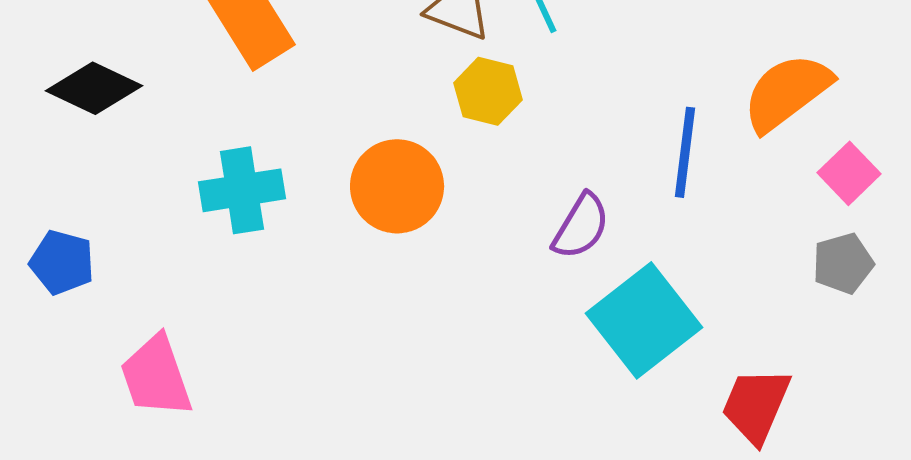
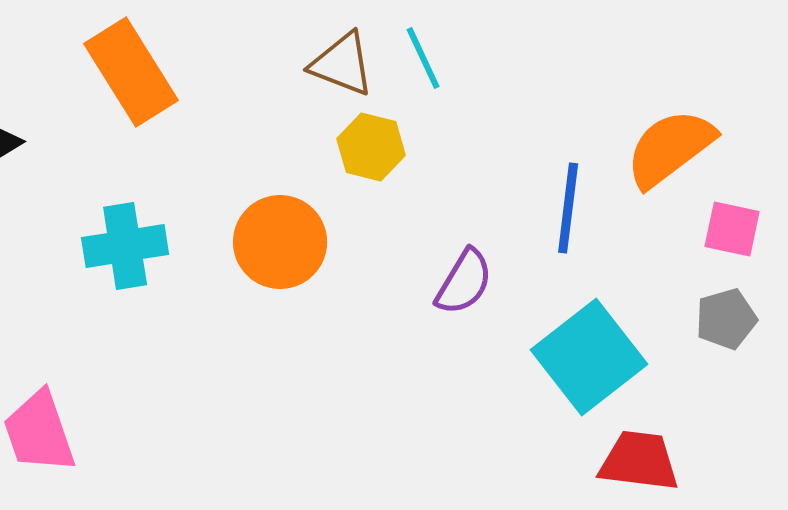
pink square: (849, 173) -> (732, 229), turned -34
cyan square: (644, 320) -> (589, 357), moved
red trapezoid: (756, 405) -> (639, 461), turned 74

